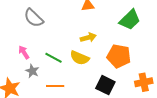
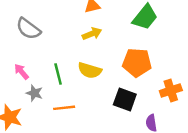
yellow arrow: (88, 37) -> (92, 34), moved
green line: (53, 58) -> (58, 74), turned 54

